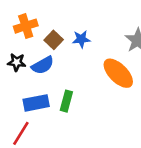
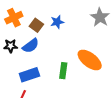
orange ellipse: (118, 73) -> (90, 60), moved
green rectangle: (66, 101) -> (63, 71), moved

